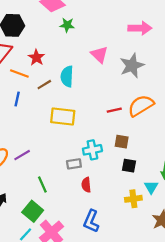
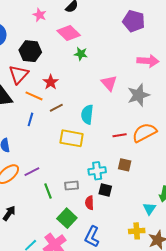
cyan semicircle: (67, 76) -> (87, 115), moved
gray rectangle: (74, 164) -> (72, 186), moved
black square: (129, 166) -> (105, 190), moved
green line: (42, 184) -> (48, 191), moved
yellow cross: (133, 199) -> (137, 231), moved
green square: (33, 211) -> (67, 218), moved

